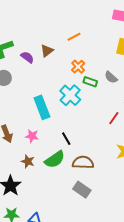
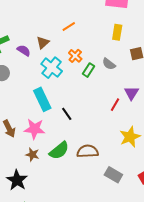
green rectangle: (90, 82) -> (88, 70), turned -72
cyan cross: (70, 95) -> (52, 68), moved
pink star: (32, 136) -> (35, 129), size x1.5
black line: (66, 139) -> (67, 114), moved
gray rectangle: (82, 190) -> (113, 175), moved

